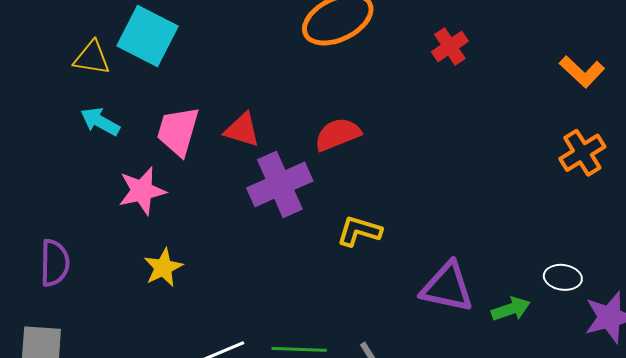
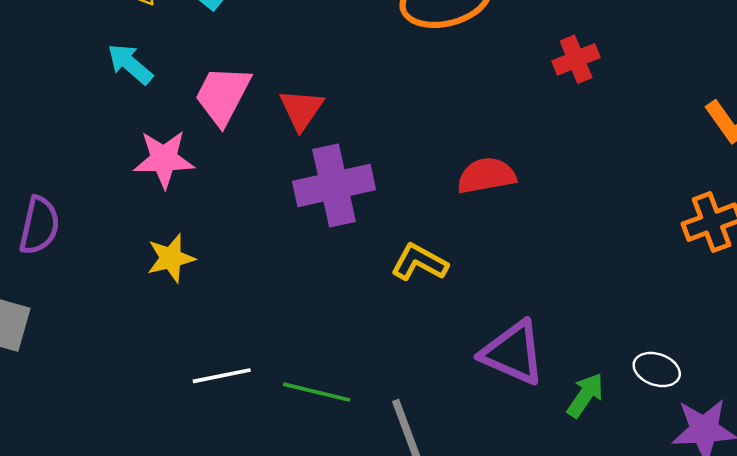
red triangle: (242, 130) -> (301, 109), turned 36
red semicircle: (338, 134) -> (486, 176), moved
green arrow: (511, 309) -> (585, 395), turned -48

